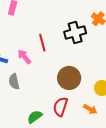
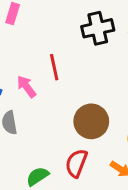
black cross: (75, 32) -> (98, 28), moved

